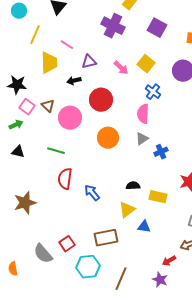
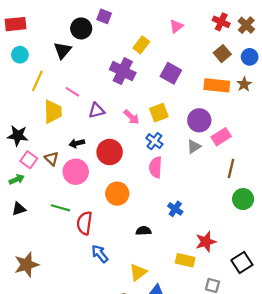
yellow square: (146, 64) -> (159, 113), turned 30
black arrow: (74, 81) -> (77, 143), moved
blue cross: (153, 92) -> (154, 141), moved
gray triangle: (142, 139) -> (194, 147), moved
black triangle: (18, 152) -> (19, 209), turned -32
blue cross: (161, 152) -> (175, 209), turned -32
red semicircle: (65, 179) -> (84, 223), moved
black semicircle: (133, 186) -> (144, 231), moved
yellow rectangle: (158, 197) -> (185, 260), moved

